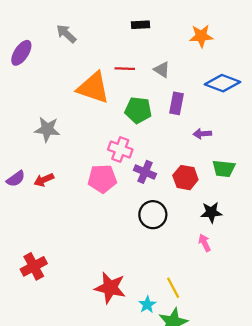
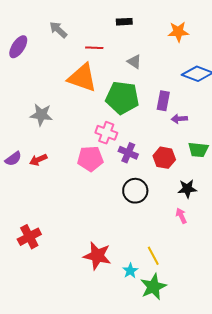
red line: (125, 69) -> (94, 48), moved
gray triangle: (162, 70) -> (134, 62), moved
purple rectangle: (176, 103) -> (163, 101), moved
green pentagon: (138, 110) -> (122, 98), size x1.4

